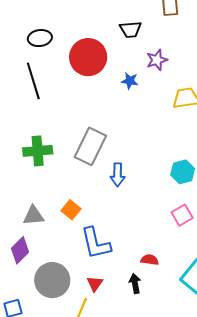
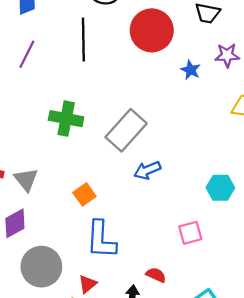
blue arrow: (118, 175) -> (147, 170), turned 50
pink square: (182, 215) -> (190, 233), moved
gray triangle: (33, 216) -> (26, 180), moved, turned 40

